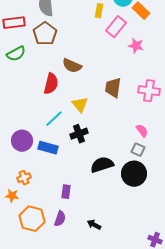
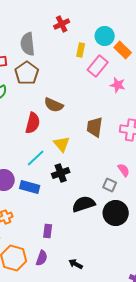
gray square: (138, 150) -> (110, 185), moved

